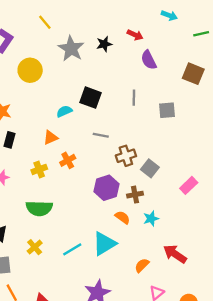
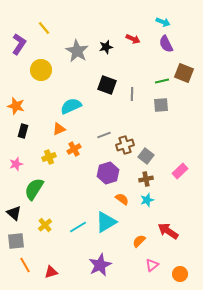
yellow line: (45, 22) -> (44, 28), moved
green line: (201, 34) -> (162, 81), moved
purple semicircle: (149, 60) -> (166, 44), moved
black square: (91, 98) -> (107, 85), moved
cyan semicircle: (64, 111) -> (71, 106), size x1.5
gray line: (101, 135) -> (104, 135), moved, turned -32
brown cross: (135, 195) -> (146, 179), moved
green semicircle: (39, 208) -> (34, 189), moved, turned 120

